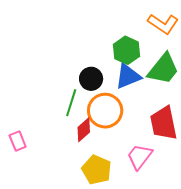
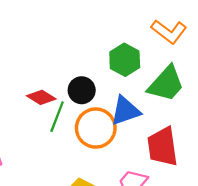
blue triangle: (128, 76) -> (125, 111), moved
red diamond: (84, 130) -> (41, 97), moved, turned 70

